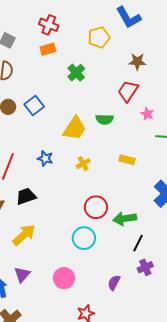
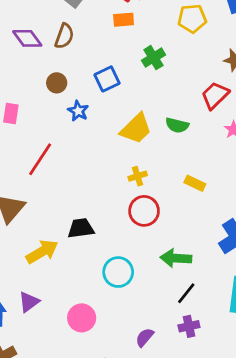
blue square: (34, 105) -> (107, 79), moved
blue star: (45, 158) -> (78, 111), moved
black trapezoid: (26, 196) -> (81, 228), moved
red circle: (96, 207) -> (144, 211), moved

